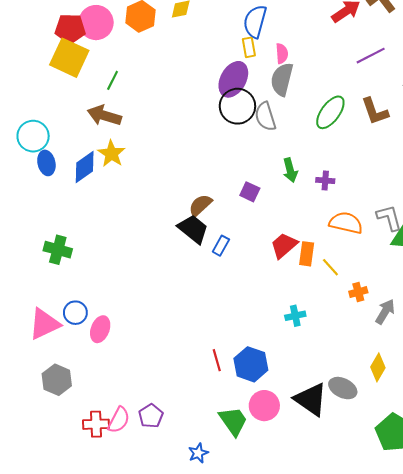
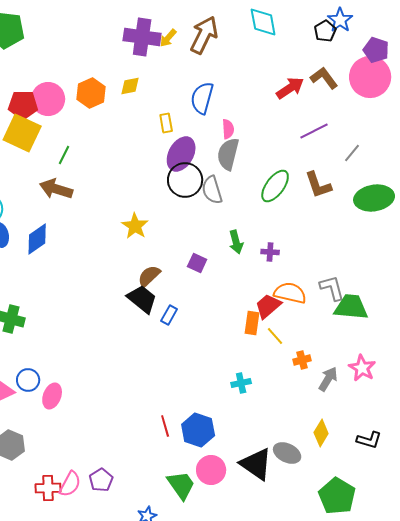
yellow rectangle: (249, 47) -> (166, 123), moved
yellow star: (112, 154) -> (135, 226), moved
red trapezoid: (284, 246) -> (268, 306), moved

